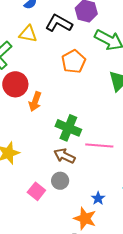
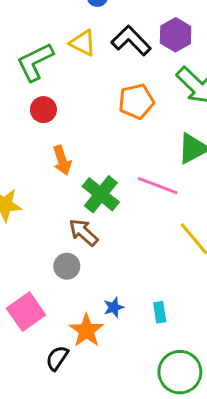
red circle: (15, 84) -> (43, 110), size x0.7
orange arrow: (35, 102) -> (62, 160), moved, turned -54
pink line: (99, 146) -> (158, 186), moved
pink square: (36, 191) -> (26, 312), moved, size x1.4

